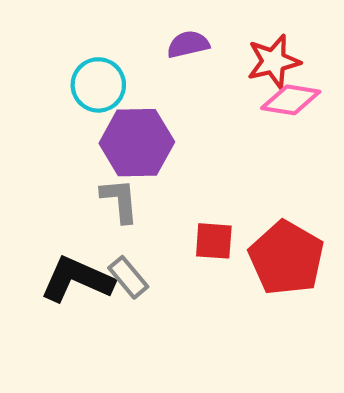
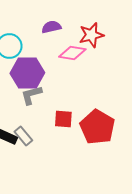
pink diamond: (291, 100) -> (72, 53), moved
gray L-shape: (120, 200) -> (31, 95), moved, turned -100

